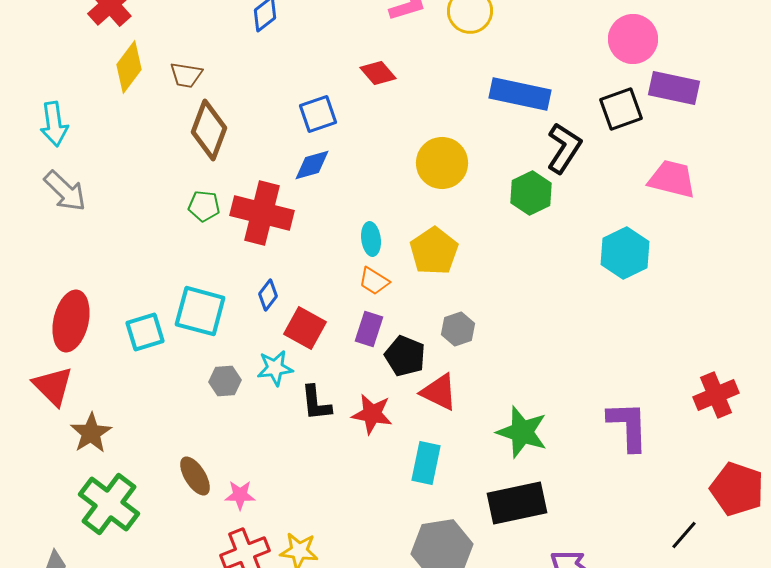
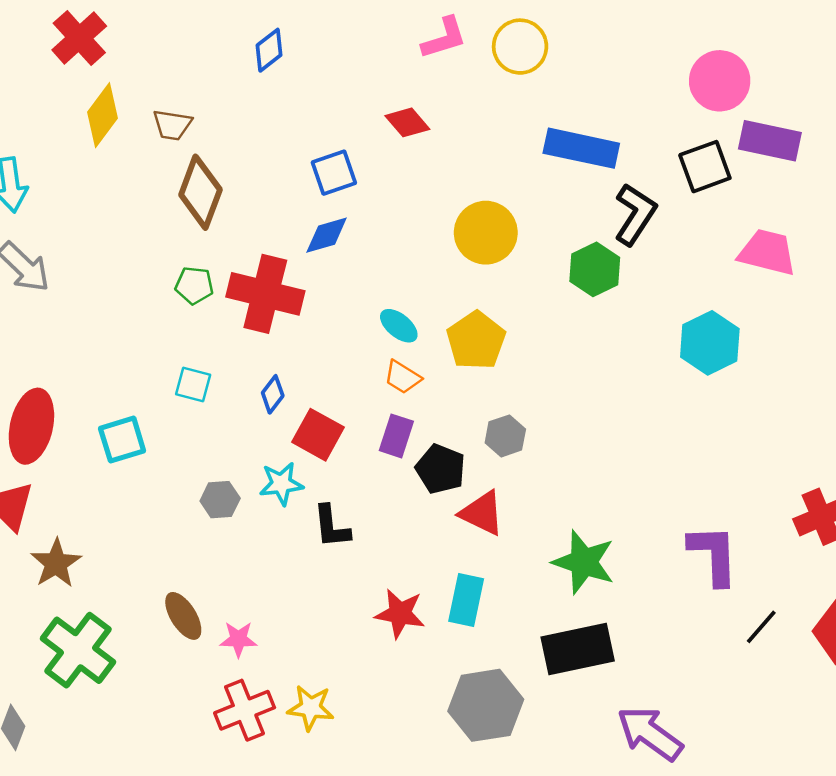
cyan ellipse: (371, 239) -> (399, 326), turned -44
cyan square: (200, 311) -> (193, 384), moved, size x0.6
red star: (372, 414) -> (400, 613), moved
black line: (684, 535) -> (761, 627), moved

